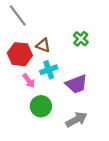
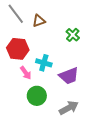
brown triangle: (43, 45) -> (39, 21), moved, turned -40
cyan cross: (49, 70) -> (44, 63), turned 35

